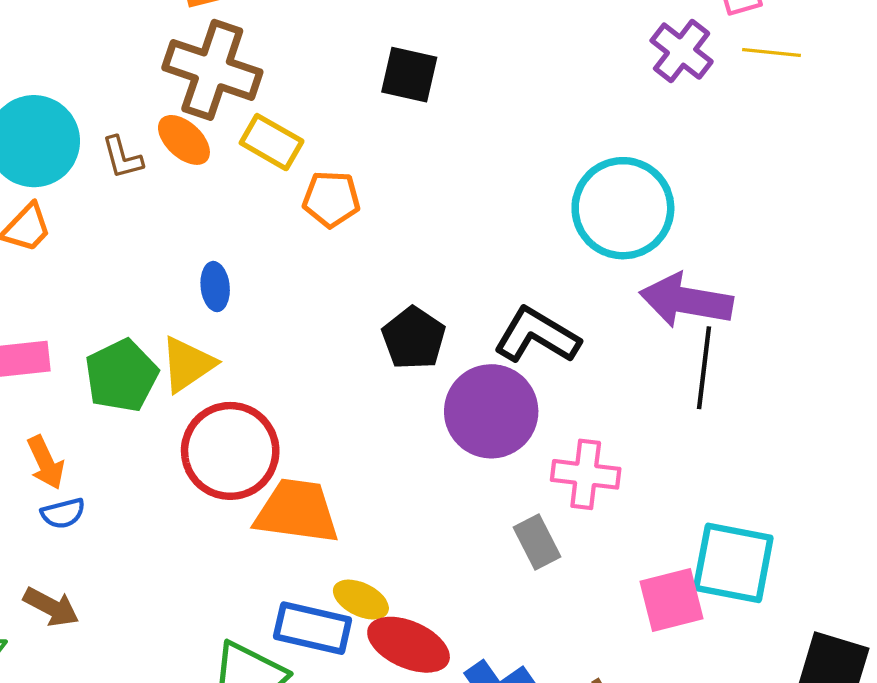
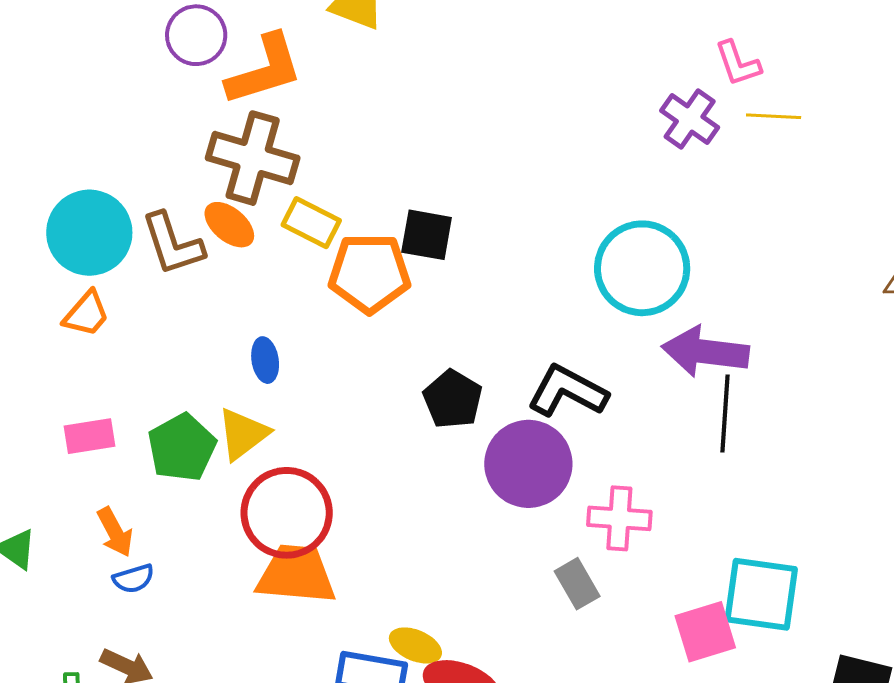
black square: (409, 75) -> (427, 235), moved
brown L-shape: (122, 158) -> (173, 244), size x1.6
orange pentagon: (331, 199) -> (369, 273), size x1.5
orange trapezoid: (297, 511) -> (296, 574), moved

